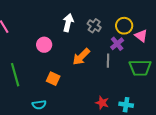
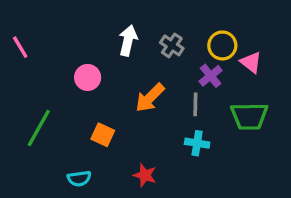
green line: (15, 75) -> (39, 128), turned 45
red star: (102, 103) -> (145, 175), moved
cyan cross: (126, 105) -> (197, 143), moved

